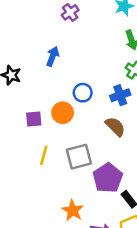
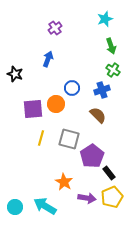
purple cross: (70, 12) -> (55, 28), moved
purple square: (34, 119) -> (33, 109), size x1.5
gray square: (79, 157) -> (69, 139), turned 30

